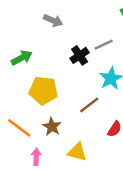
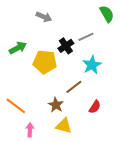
yellow pentagon: (43, 90) -> (45, 62), moved
brown star: (52, 127) -> (56, 105), moved

